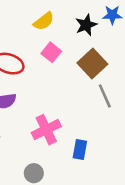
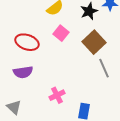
pink cross: (46, 130) -> (57, 95), size x0.7

